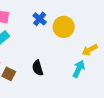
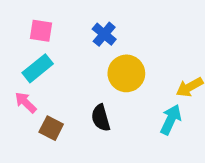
yellow circle: (64, 27) -> (126, 73), moved

